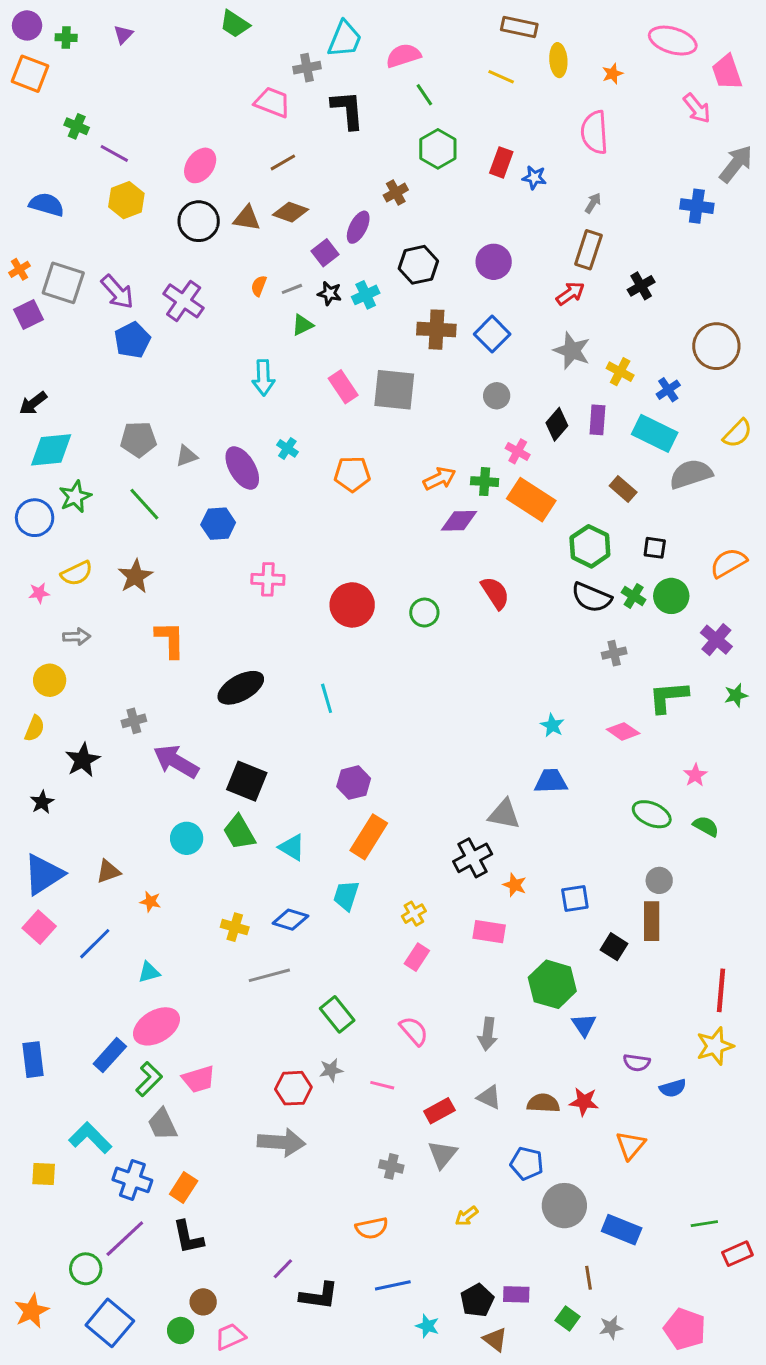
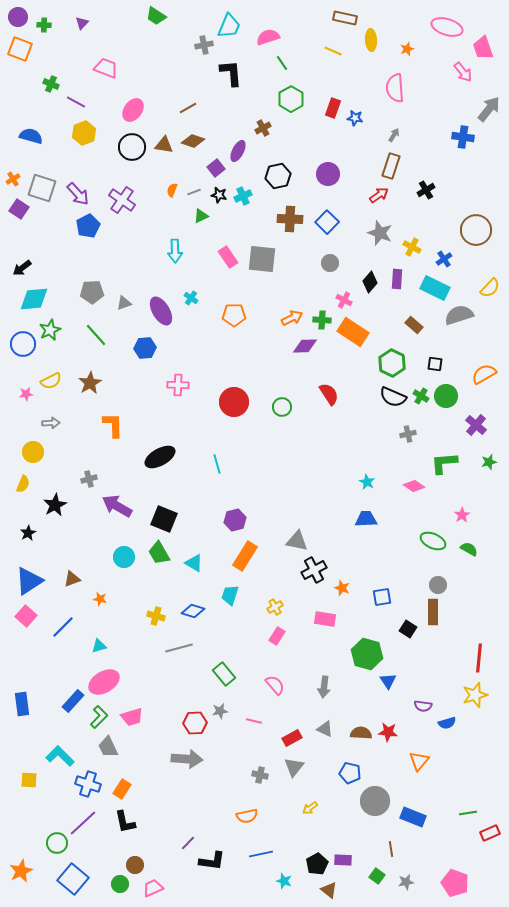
pink trapezoid: (272, 102) -> (106, 68), moved
purple square: (29, 314) -> (19, 209), turned -30
gray triangle: (504, 814) -> (297, 541), moved

